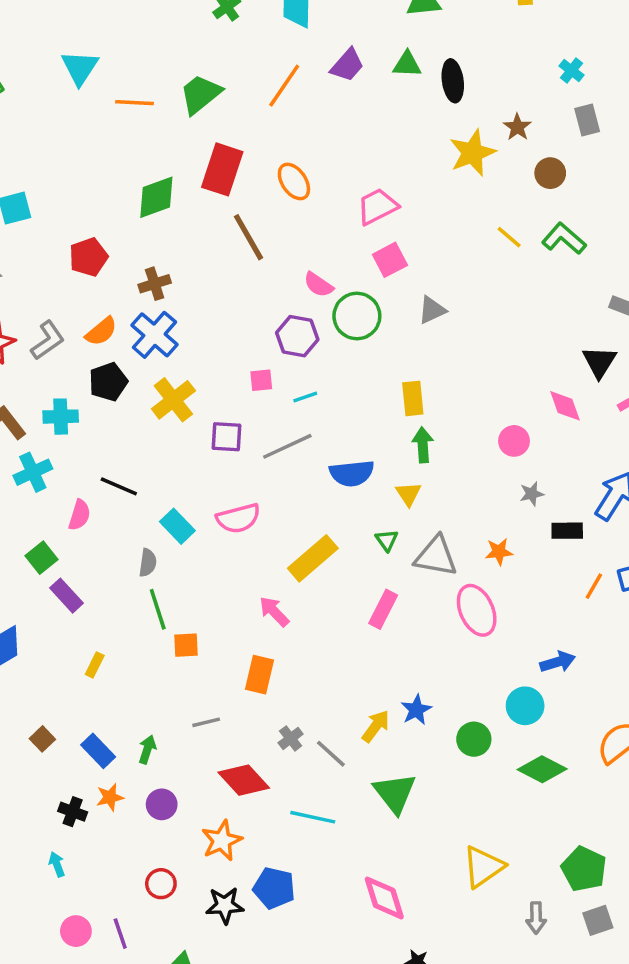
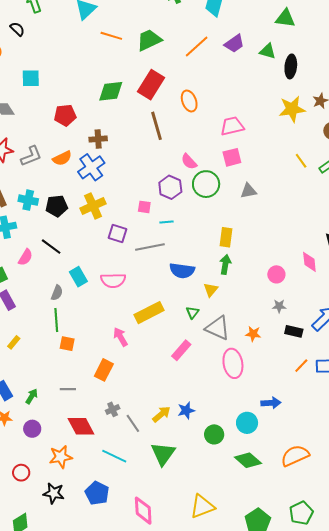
black pentagon: (108, 382) -> (57, 206), moved
blue pentagon: (274, 888) -> (97, 493), moved

